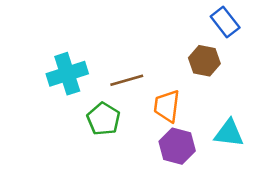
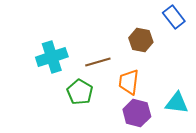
brown hexagon: (204, 61) -> (141, 40), moved

